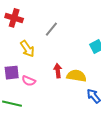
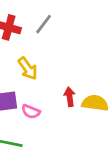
gray line: (51, 29) -> (44, 24), moved

